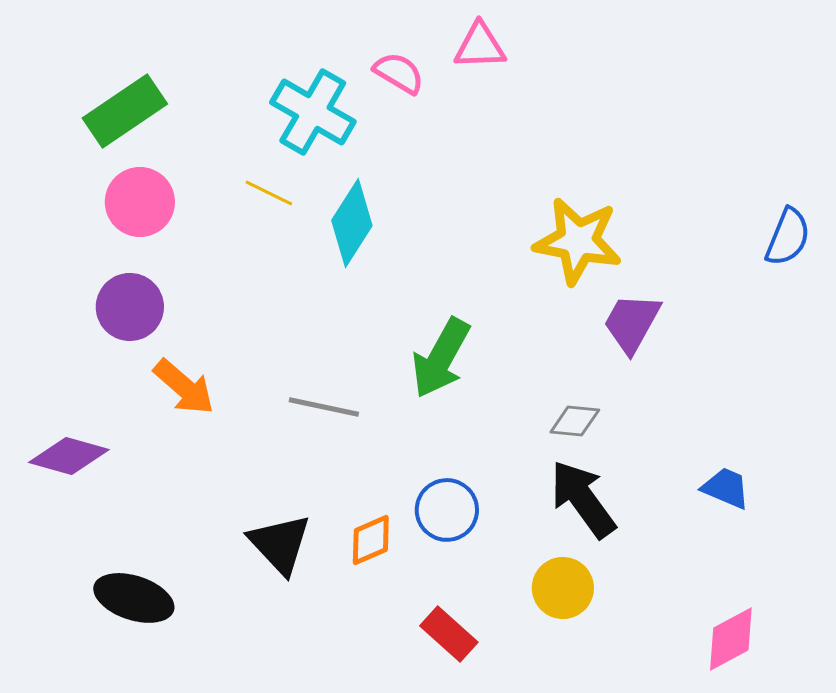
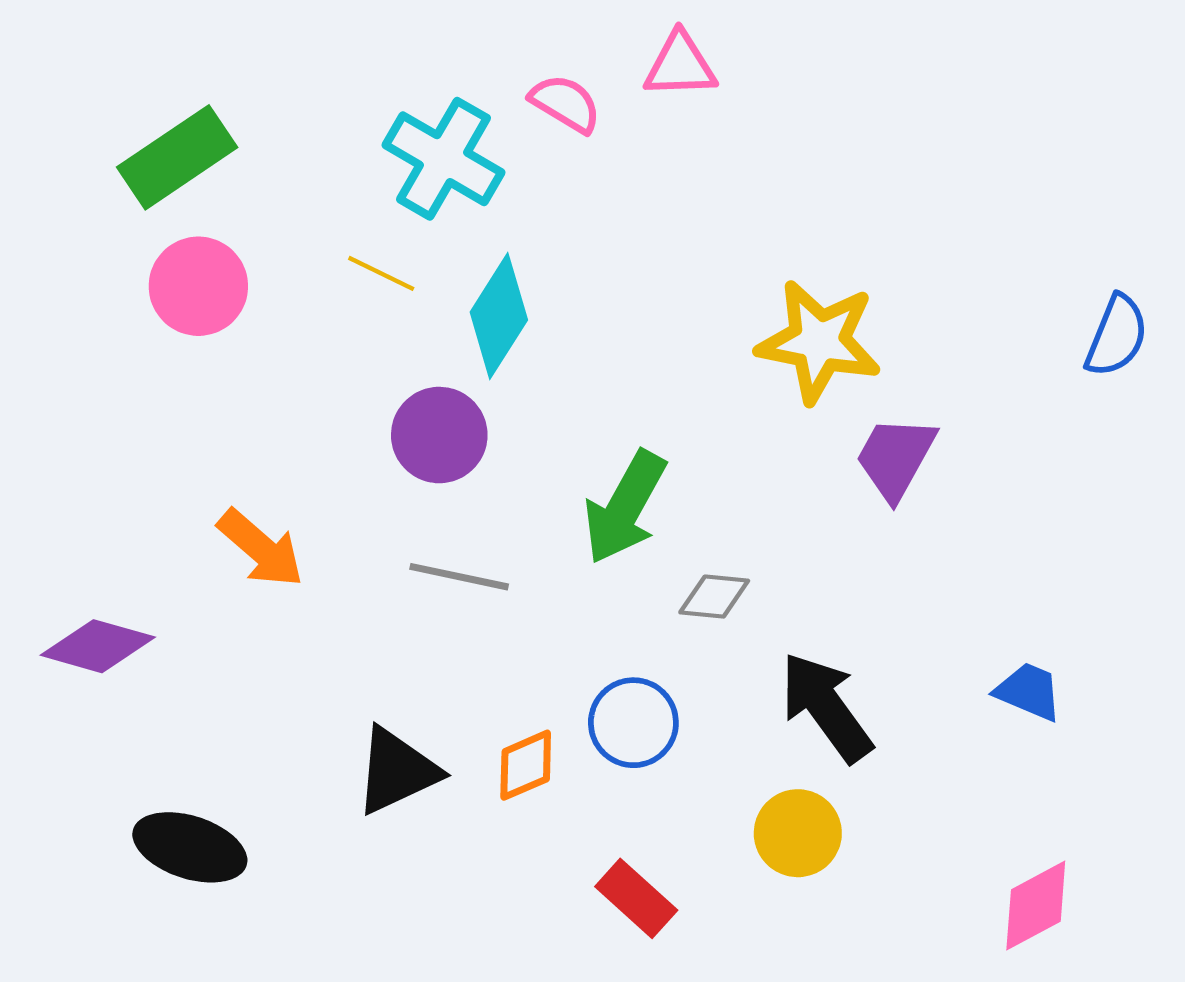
purple circle: (130, 307) -> (439, 435), moved
gray diamond: (575, 421) -> (714, 597), moved
black triangle: (280, 544) -> (397, 771), turned 48

